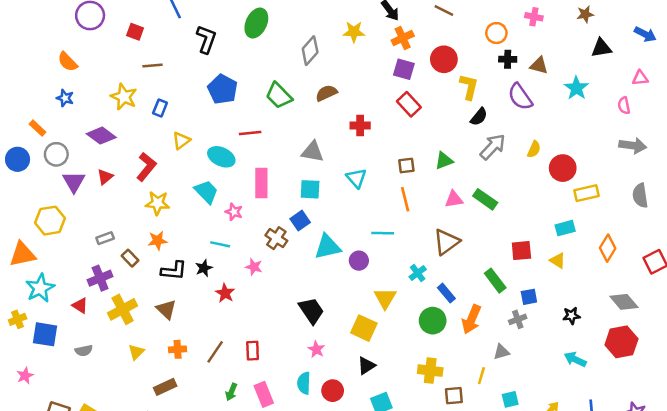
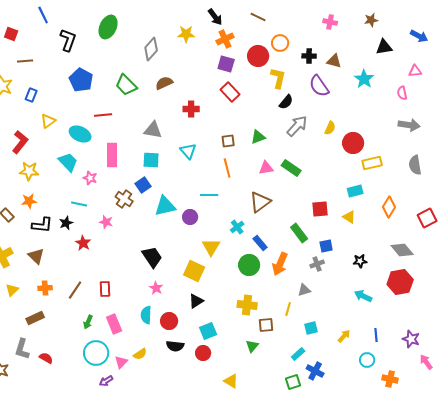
orange circle: (496, 33) -> (280, 43), moved

